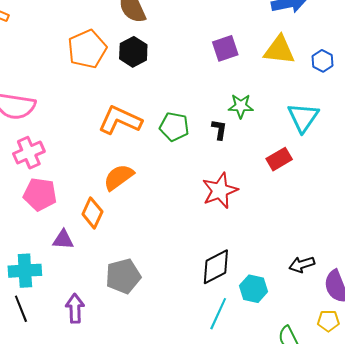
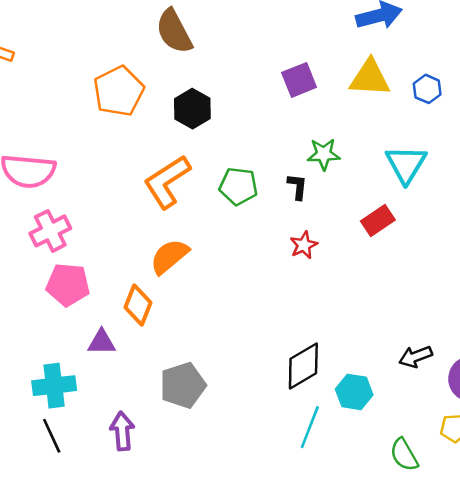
black hexagon: (133, 52) -> (192, 109), moved
orange L-shape: (120, 120) -> (167, 182), turned -54
red star: (220, 191) -> (304, 245), moved, size x0.6

